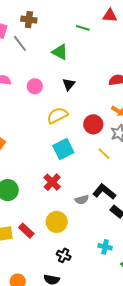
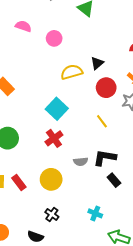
black triangle: (69, 84) -> (97, 63), moved
cyan square: (63, 149) -> (57, 109), moved, turned -30
yellow line: (104, 154) -> (102, 121), moved
black L-shape: (104, 192) -> (105, 158), turned -40

